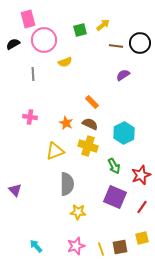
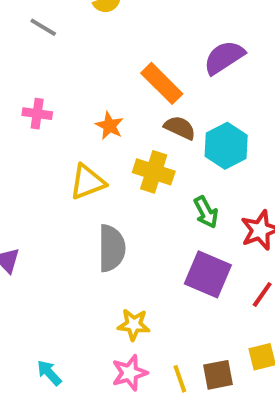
gray line: (33, 74) -> (43, 27), turned -56
purple semicircle: (123, 75) -> (224, 57), moved, size x1.5
orange rectangle: (92, 102) -> (162, 83), size x1.5
brown semicircle: (90, 124) -> (180, 128), moved
yellow star: (78, 212) -> (134, 325), moved

